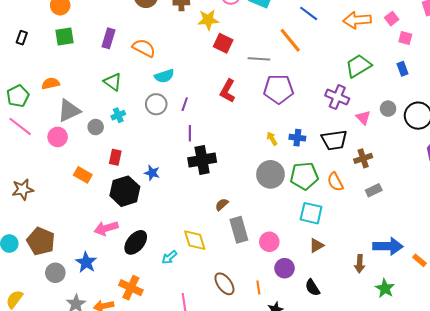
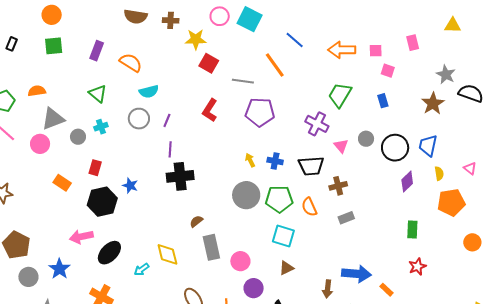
pink square: (392, 19) -> (376, 51), turned 32
green trapezoid: (358, 66) -> (340, 95), turned -32

